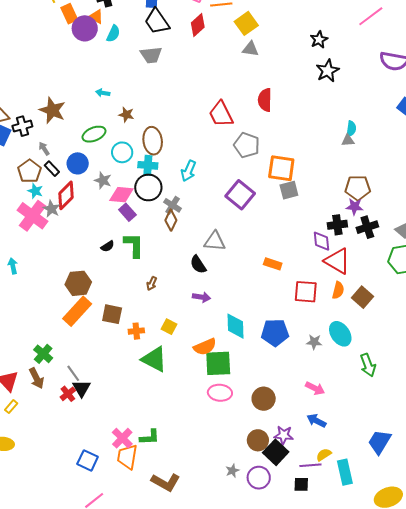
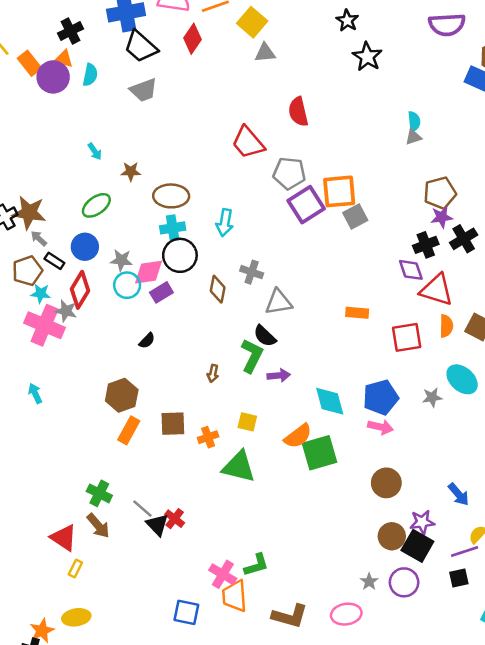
cyan arrow: (103, 93) -> (95, 152), turned -120
brown star: (52, 110) -> (29, 213), moved
brown ellipse: (153, 141) -> (171, 196), turned -68
cyan circle: (122, 152) -> (127, 285), moved
brown pentagon: (29, 171) -> (27, 271), turned 30
purple square: (240, 195) -> (306, 205), moved, turned 32
gray cross: (173, 205) -> (252, 272), moved
purple rectangle: (127, 212) -> (161, 292), turned -66
green L-shape: (134, 245) -> (252, 356), moved, turned 40
orange rectangle: (77, 311) -> (129, 430), size x0.7
pink arrow: (315, 388) -> (381, 427), moved
pink ellipse: (220, 393) -> (346, 614), moved
red cross: (68, 394) -> (175, 519), moved
blue arrow: (316, 421) -> (459, 494), turned -144

